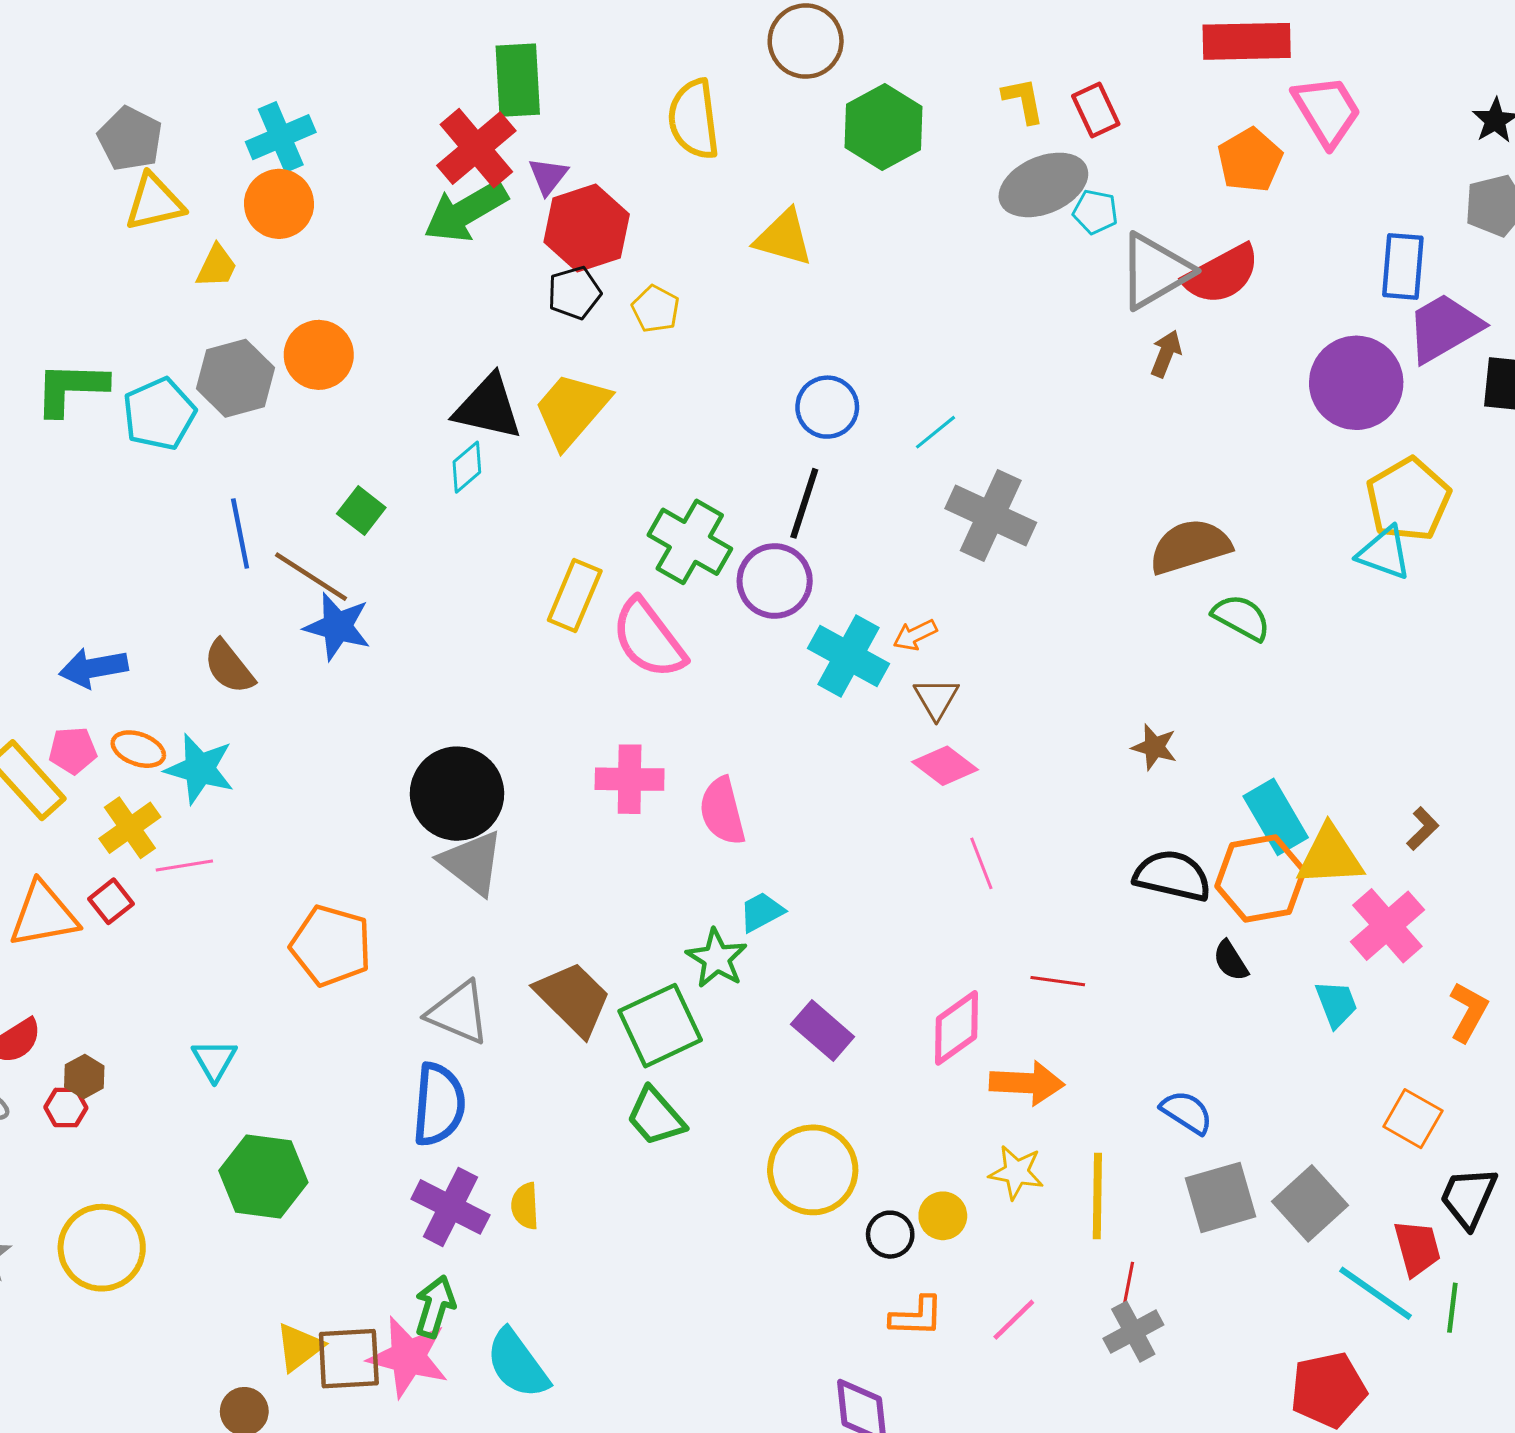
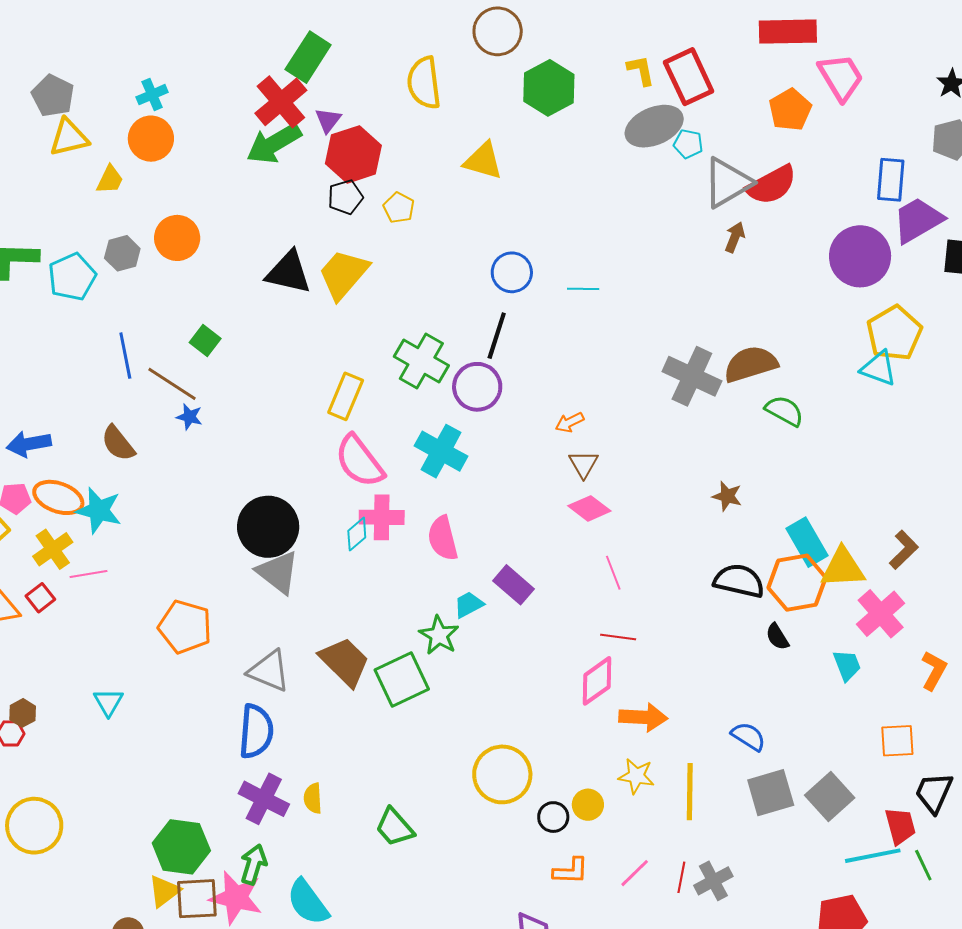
green rectangle: (518, 80) -> (308, 57), turned 36
red rectangle: (1096, 110) -> (689, 77), size x1.6
cyan cross: (281, 137) -> (152, 95), size x0.7
gray hexagon: (235, 378) -> (122, 253), size x0.7
cyan line: (936, 432) -> (583, 289), turned 40
cyan diamond: (467, 467) -> (357, 534), moved
gray cross: (991, 515) -> (692, 376), moved
blue star: (337, 627) -> (189, 417), size x0.6
pink semicircle: (649, 639) -> (359, 461), moved
cyan cross: (849, 656) -> (441, 451), moved
orange ellipse: (138, 749) -> (58, 497), size x1.4
brown L-shape: (1423, 829) -> (904, 550), size x1.4
red line: (1058, 981) -> (618, 637), moved
purple rectangle: (823, 1030) -> (514, 585), moved
green trapezoid: (656, 1117) -> (395, 827), moved
orange square: (1413, 1119) -> (897, 741), turned -33
green hexagon: (263, 1177) -> (181, 847), moved
red line: (1128, 1286) -> (681, 877), moved
cyan line: (1376, 1293) -> (873, 856), turned -46
green line: (1452, 1308) -> (923, 865), turned -32

